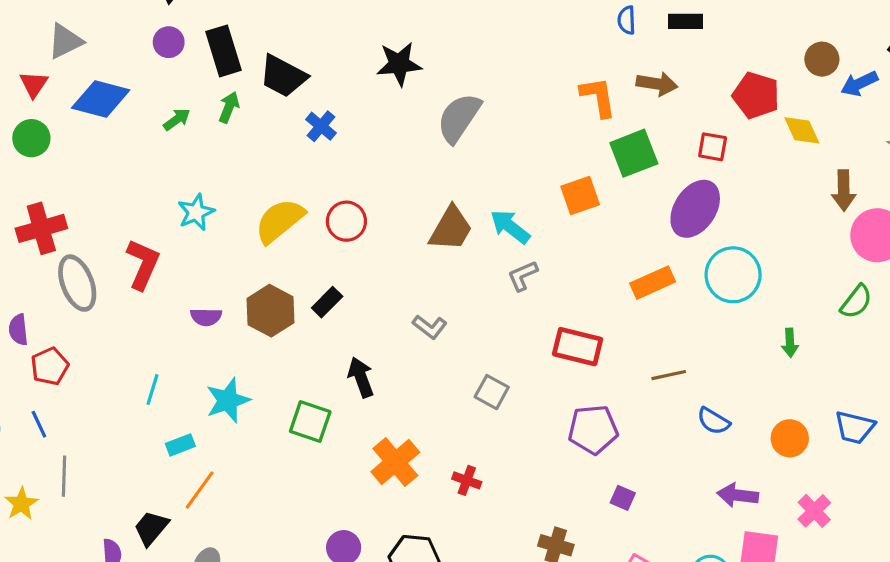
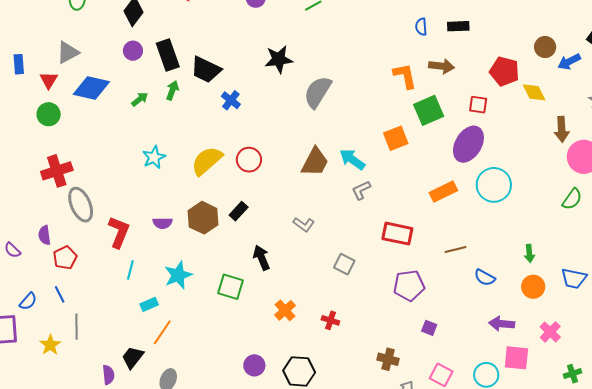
red L-shape: (143, 264) -> (119, 232), moved
green arrow: (790, 343) -> (529, 253), moved
orange cross: (395, 462) -> (285, 310), size x0.7

